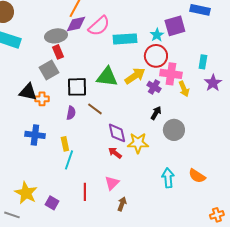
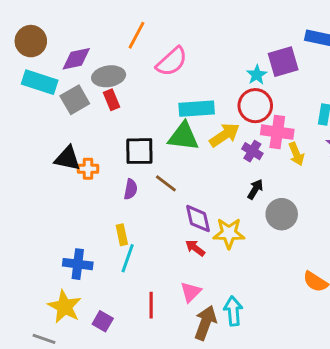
purple diamond: (76, 24) -> (76, 59), moved
cyan rectangle: (125, 39) -> (197, 109), moved
gray square: (49, 70) -> (75, 100), moved
blue cross: (35, 135) -> (78, 264), moved
cyan arrow: (168, 178) -> (233, 311), moved
brown arrow: (122, 204) -> (205, 323), size x1.6

